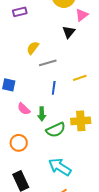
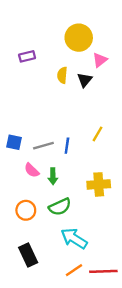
yellow semicircle: (33, 48) -> (62, 75), moved, turned -32
gray line: (48, 63) -> (43, 146), moved
yellow line: (80, 78) -> (97, 134), turned -40
green semicircle: (56, 130) -> (60, 207), moved

